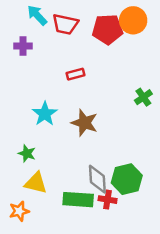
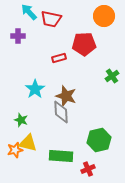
red pentagon: (108, 29) -> (84, 44), moved
gray diamond: (97, 179) -> (61, 112), moved
red cross: (108, 200) -> (88, 169), moved, turned -32
orange star: (19, 211) -> (15, 150), moved

